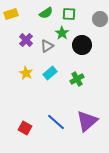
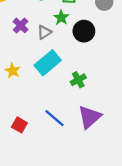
yellow star: (26, 73) -> (13, 71), moved
cyan rectangle: (50, 73) -> (48, 63), size x1.6
green cross: (77, 79) -> (78, 80), moved

